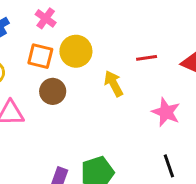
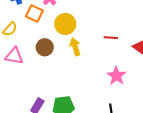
orange square: (40, 56) -> (34, 13), moved
yellow arrow: (114, 84) -> (75, 47), moved

